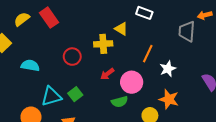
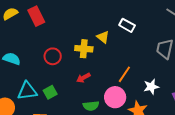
orange line: (148, 54) -> (124, 74), moved
white star: (168, 69) -> (151, 87), moved
pink circle: (132, 82) -> (115, 97), moved

